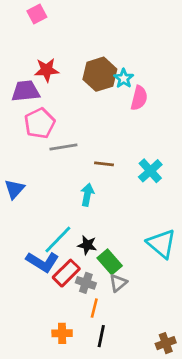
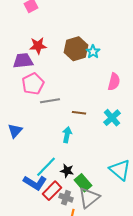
pink semicircle: (139, 98) -> (114, 82), moved
gray triangle: (118, 283) -> (89, 198), size x1.6

